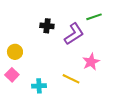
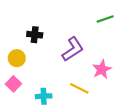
black cross: (47, 26) -> (35, 35), moved
purple L-shape: (74, 34) -> (73, 49), moved

